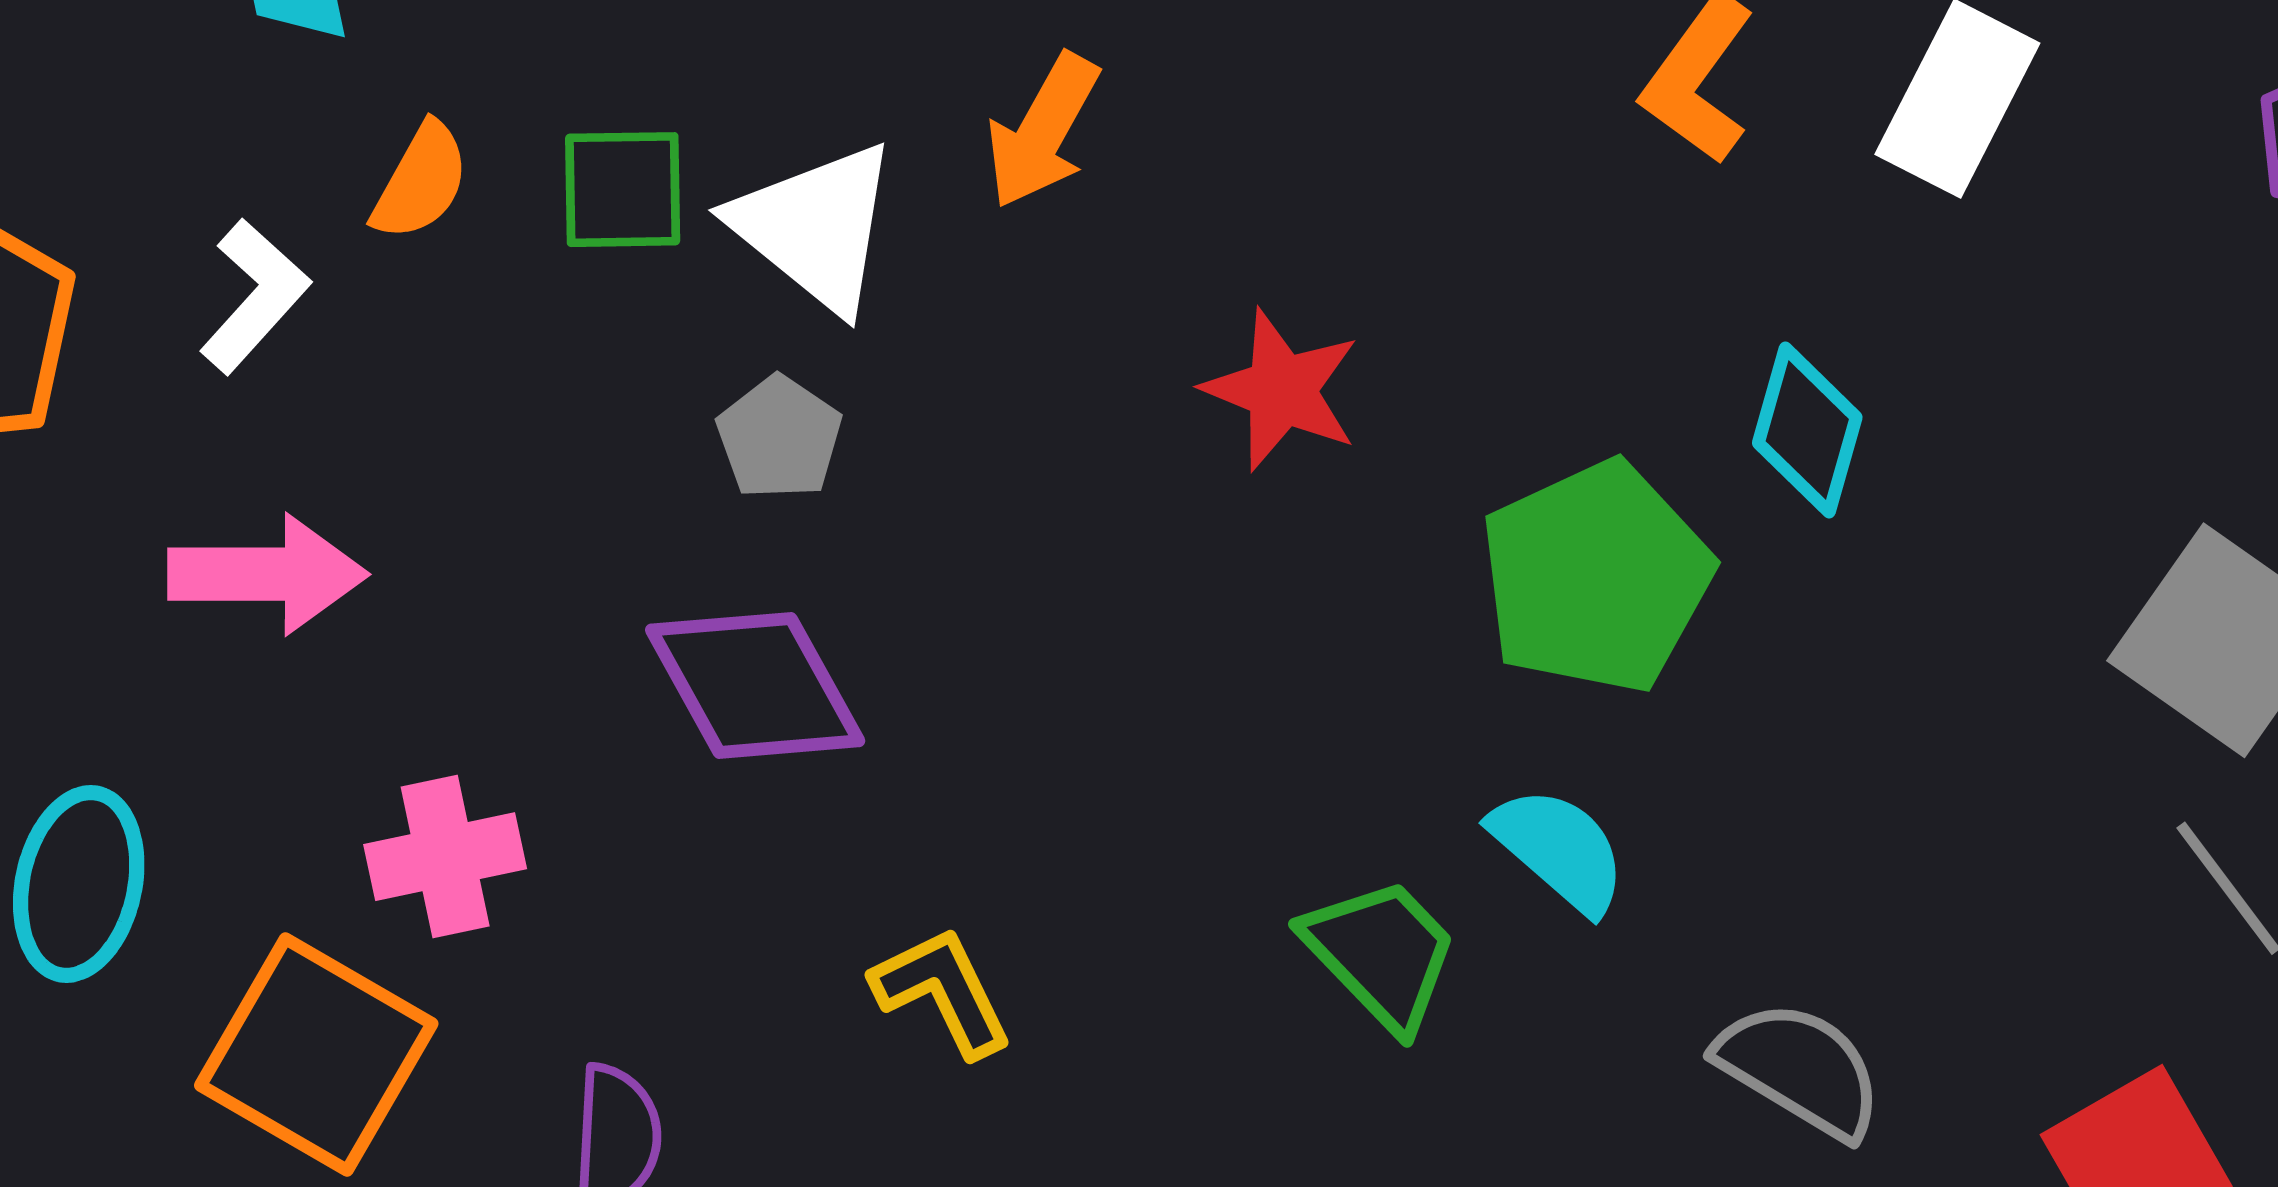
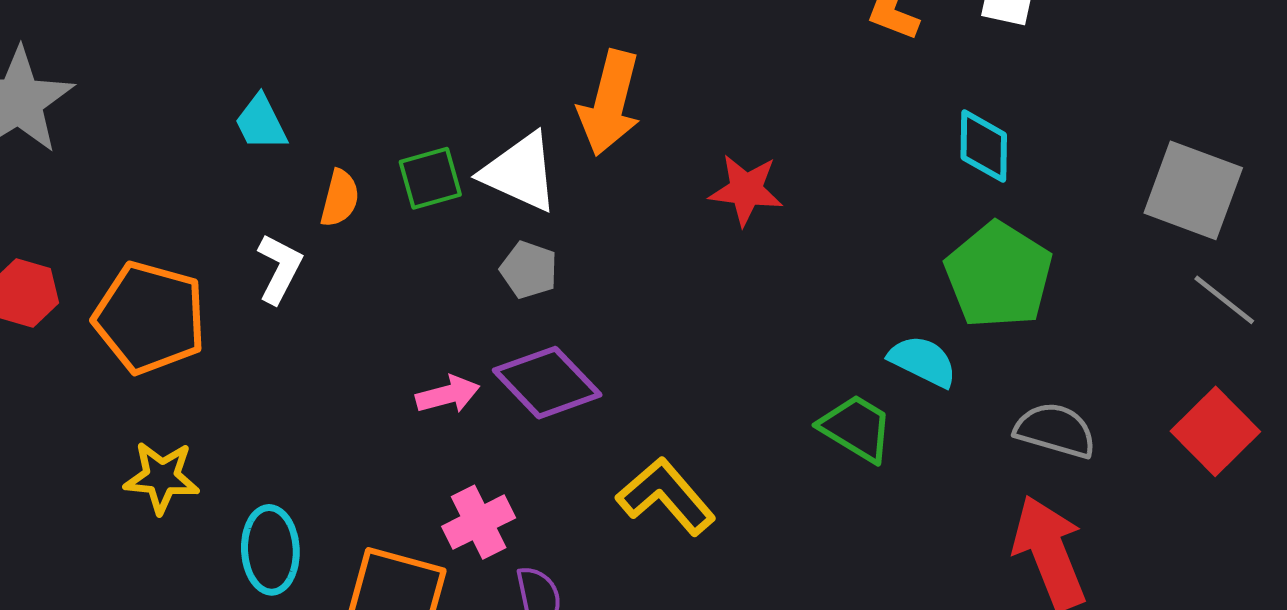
orange arrow: (1043, 131) -> (610, 103), size x1.4
pink arrow: (267, 574) -> (448, 394), moved, size x0.7
green pentagon: (1596, 577) -> (999, 275), moved
pink cross: (445, 857) -> (479, 522), moved
yellow L-shape: (942, 991) -> (666, 496), size x1.4

